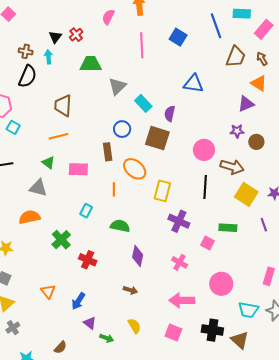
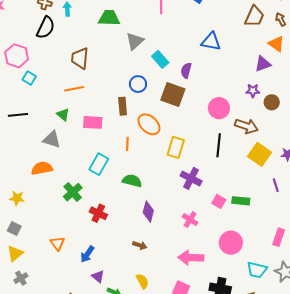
cyan rectangle: (86, 211) -> (99, 164), size x1.5
green rectangle: (228, 228) -> (241, 201), moved

